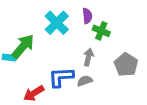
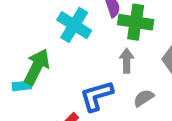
green cross: (101, 31) -> (136, 22), size x1.4
gray semicircle: (85, 81) -> (144, 98), moved

